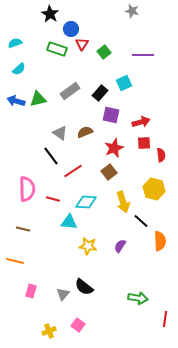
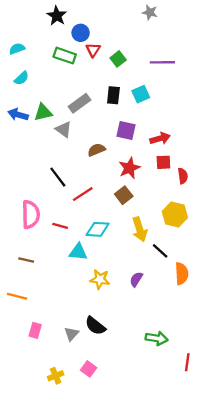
black rectangle: (100, 93) -> (113, 95), moved, turned -35
gray triangle: (60, 133) -> (64, 129), moved

